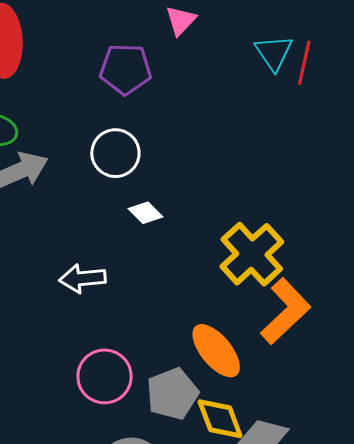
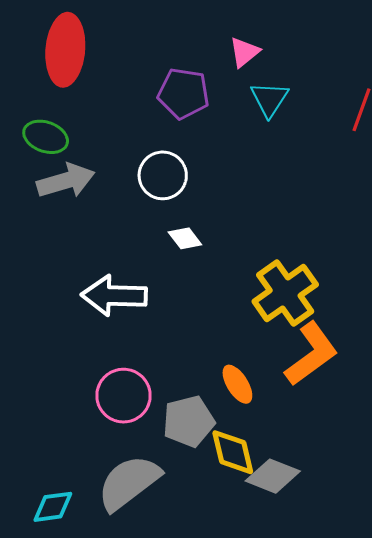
cyan triangle: (274, 53) -> (269, 99), moved
white arrow: (83, 278) -> (114, 296), size x1.4
orange ellipse: (216, 351) -> (237, 384), size x0.7

